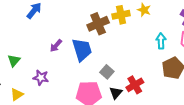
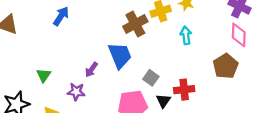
cyan arrow: (161, 41) -> (186, 35), moved
purple arrow: (56, 46) -> (91, 70), moved
red cross: (135, 85) -> (184, 90), turned 30

